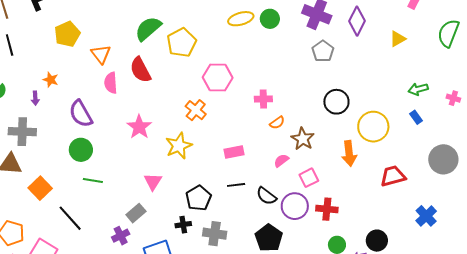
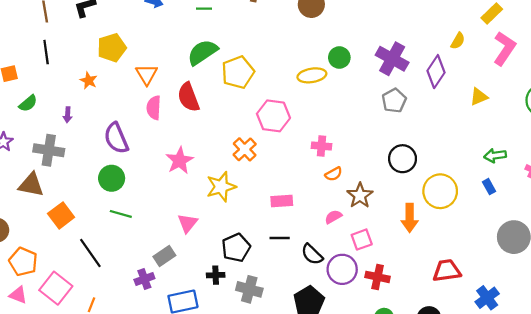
yellow ellipse: (241, 19) -> (312, 75), moved
orange star: (51, 80) -> (89, 81), moved
red trapezoid: (393, 176) -> (447, 271), moved

